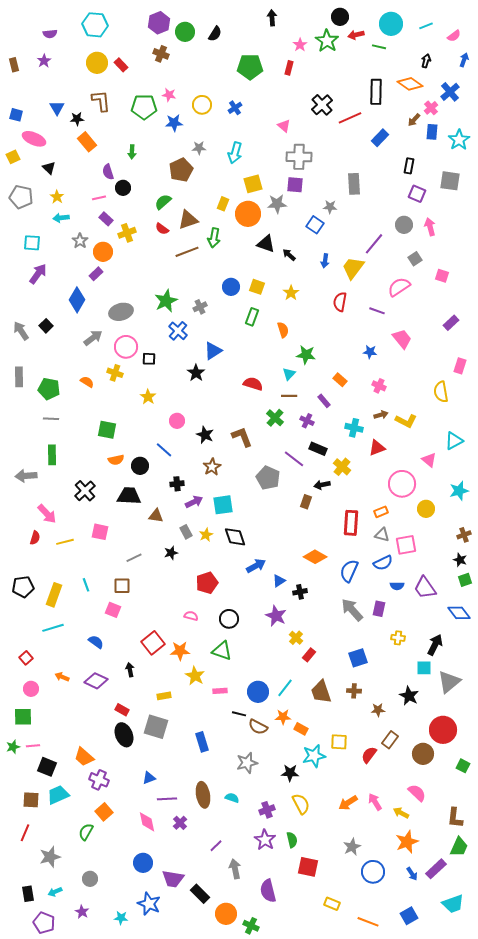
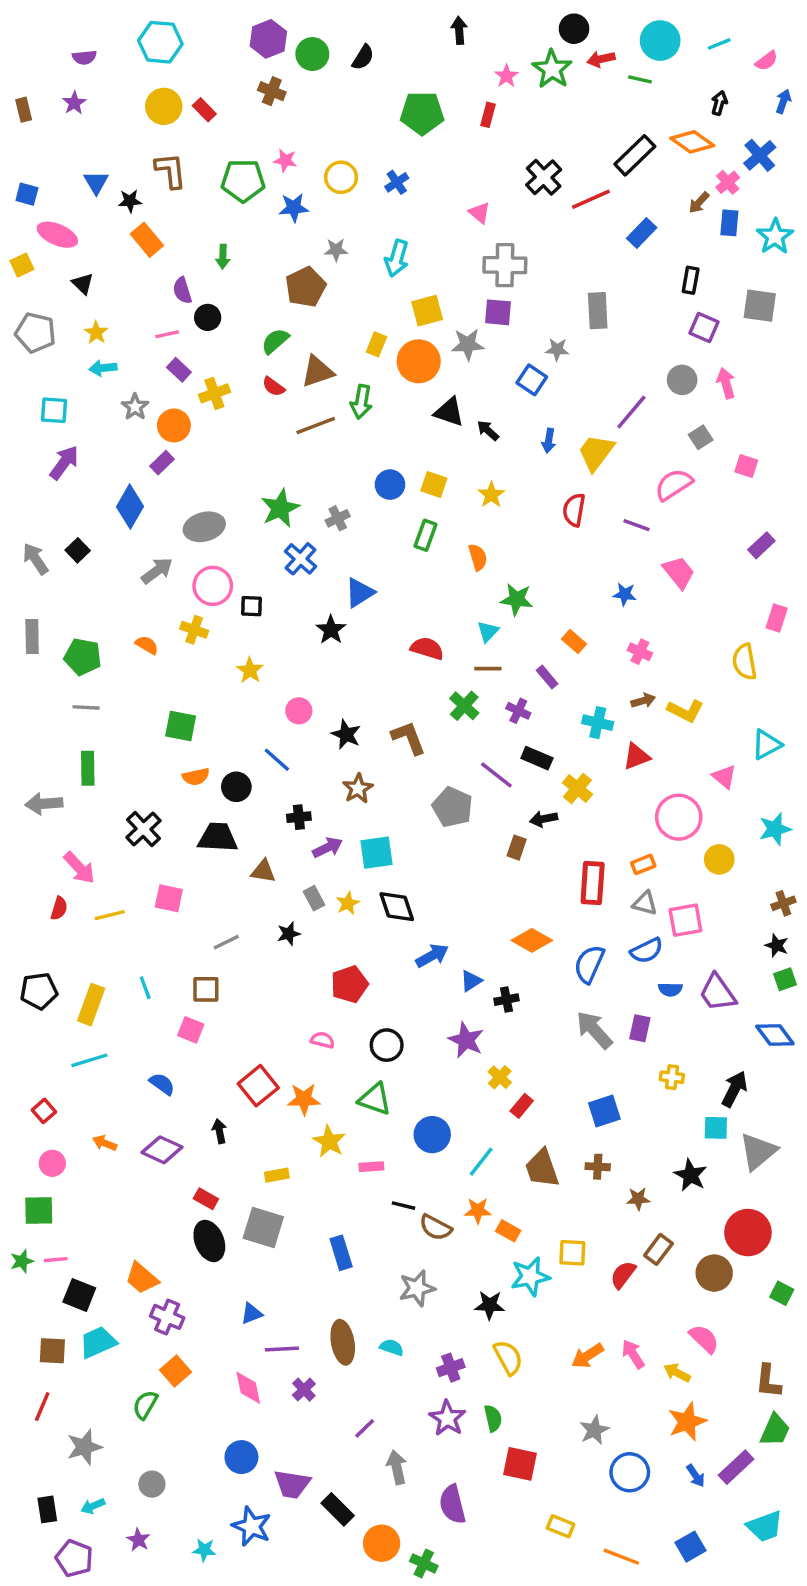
black rectangle: (376, 92) -> (635, 155), turned 45
blue circle: (258, 692) -> (432, 1135), moved

